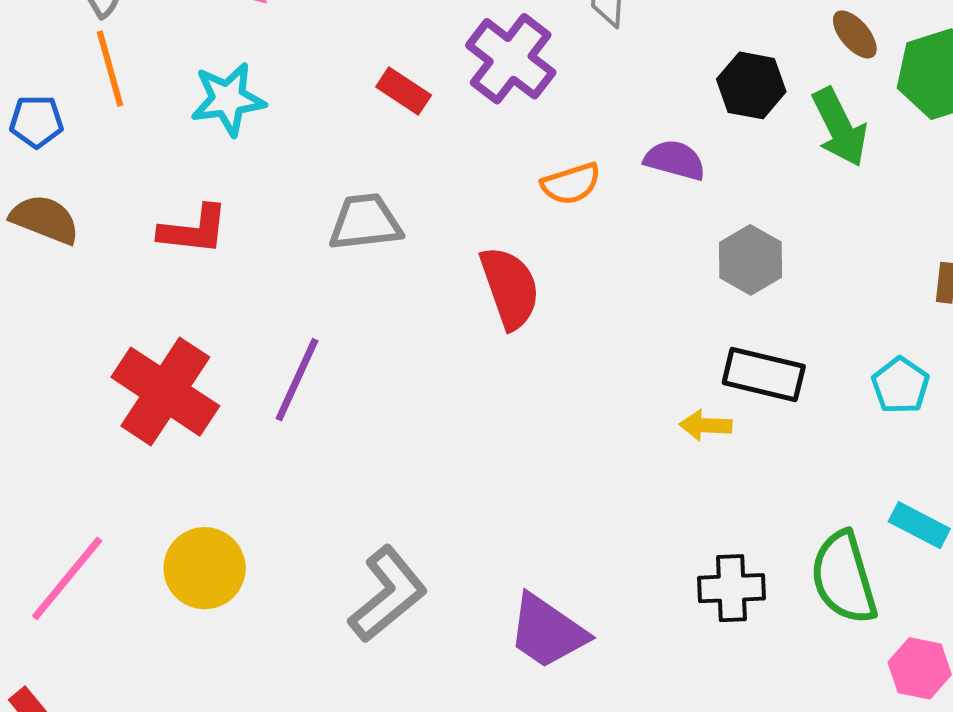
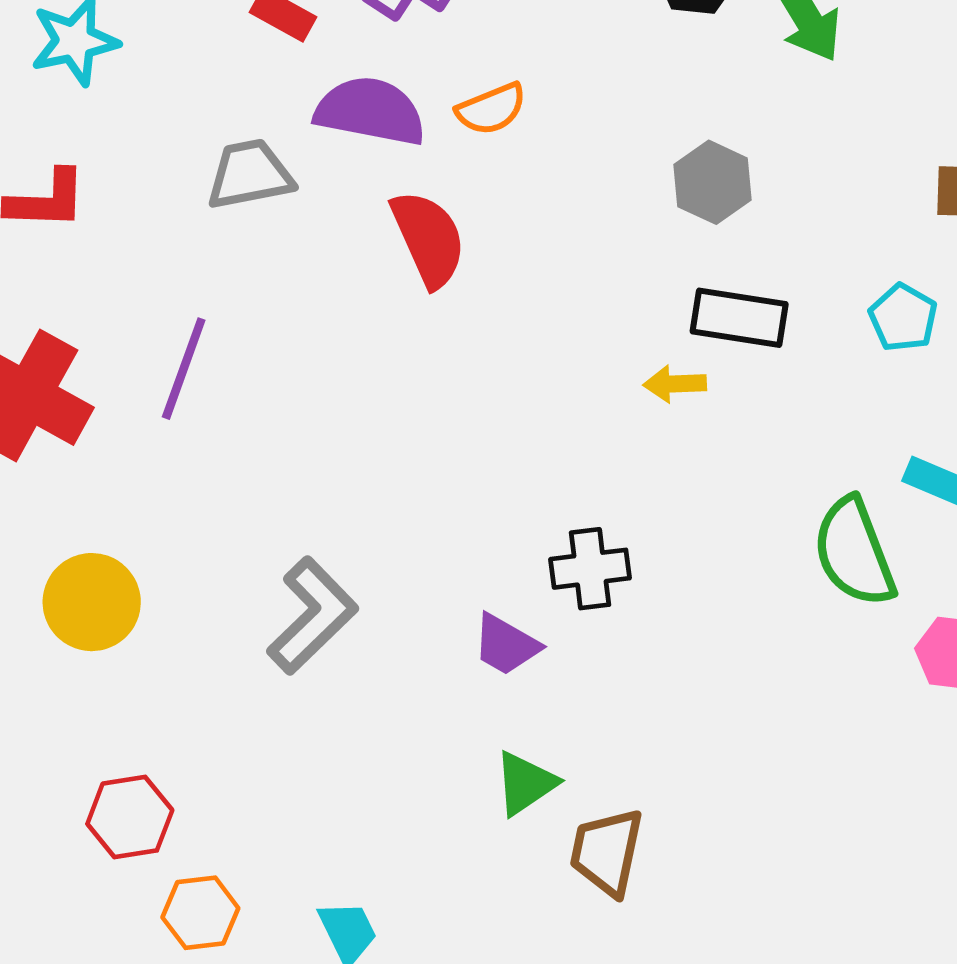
purple semicircle: (675, 160) -> (370, 111), moved, size x1.5
black cross: (731, 588) -> (590, 569), moved
purple trapezoid: (547, 631) -> (506, 645), size x0.7

